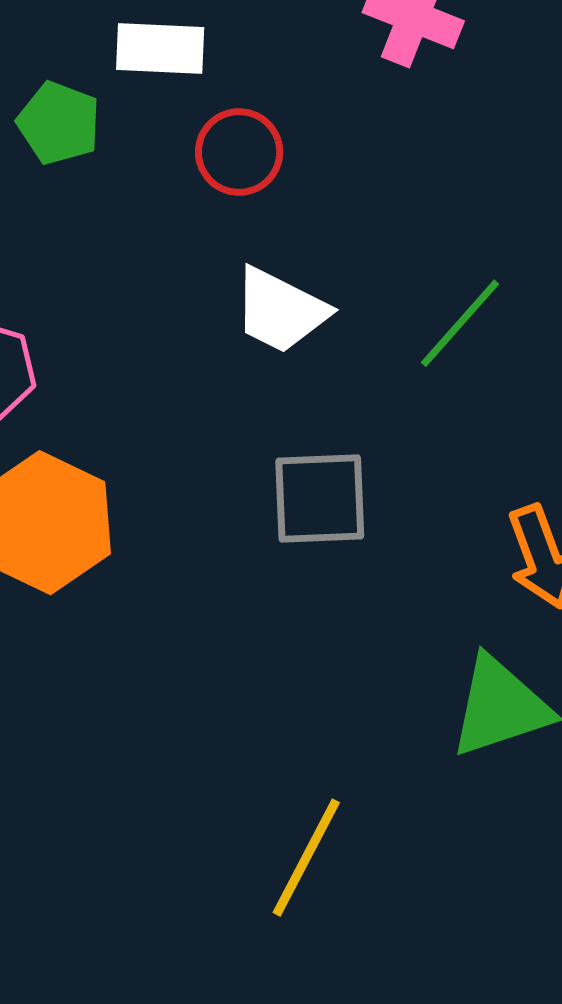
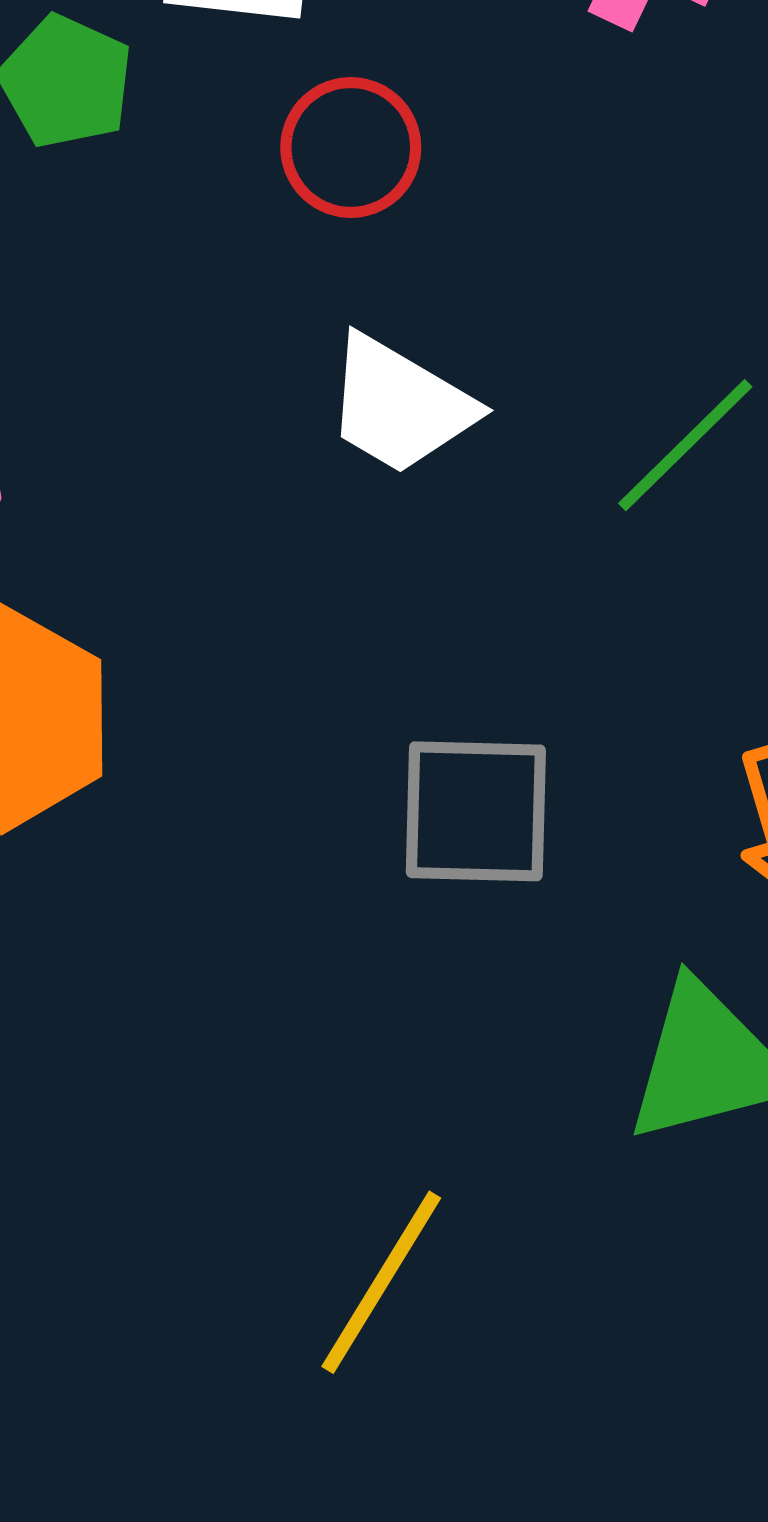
gray square: (320, 498) -> (476, 811), moved

